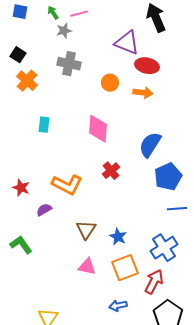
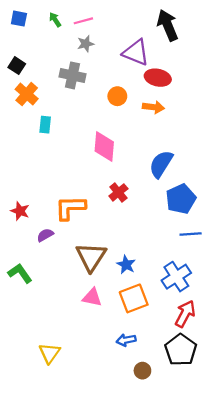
gray star: (64, 31) -> (86, 44), moved
cyan rectangle: (44, 125) -> (45, 125), moved
orange L-shape: (67, 185) -> (70, 208), turned 152
brown triangle: (86, 230) -> (91, 257), size x1.4
red arrow: (154, 282) -> (185, 314), moved

